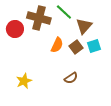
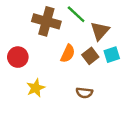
red circle: (15, 29) -> (18, 57), moved
brown semicircle: (71, 78) -> (84, 93), turned 40
yellow star: (24, 81) -> (36, 88), moved

